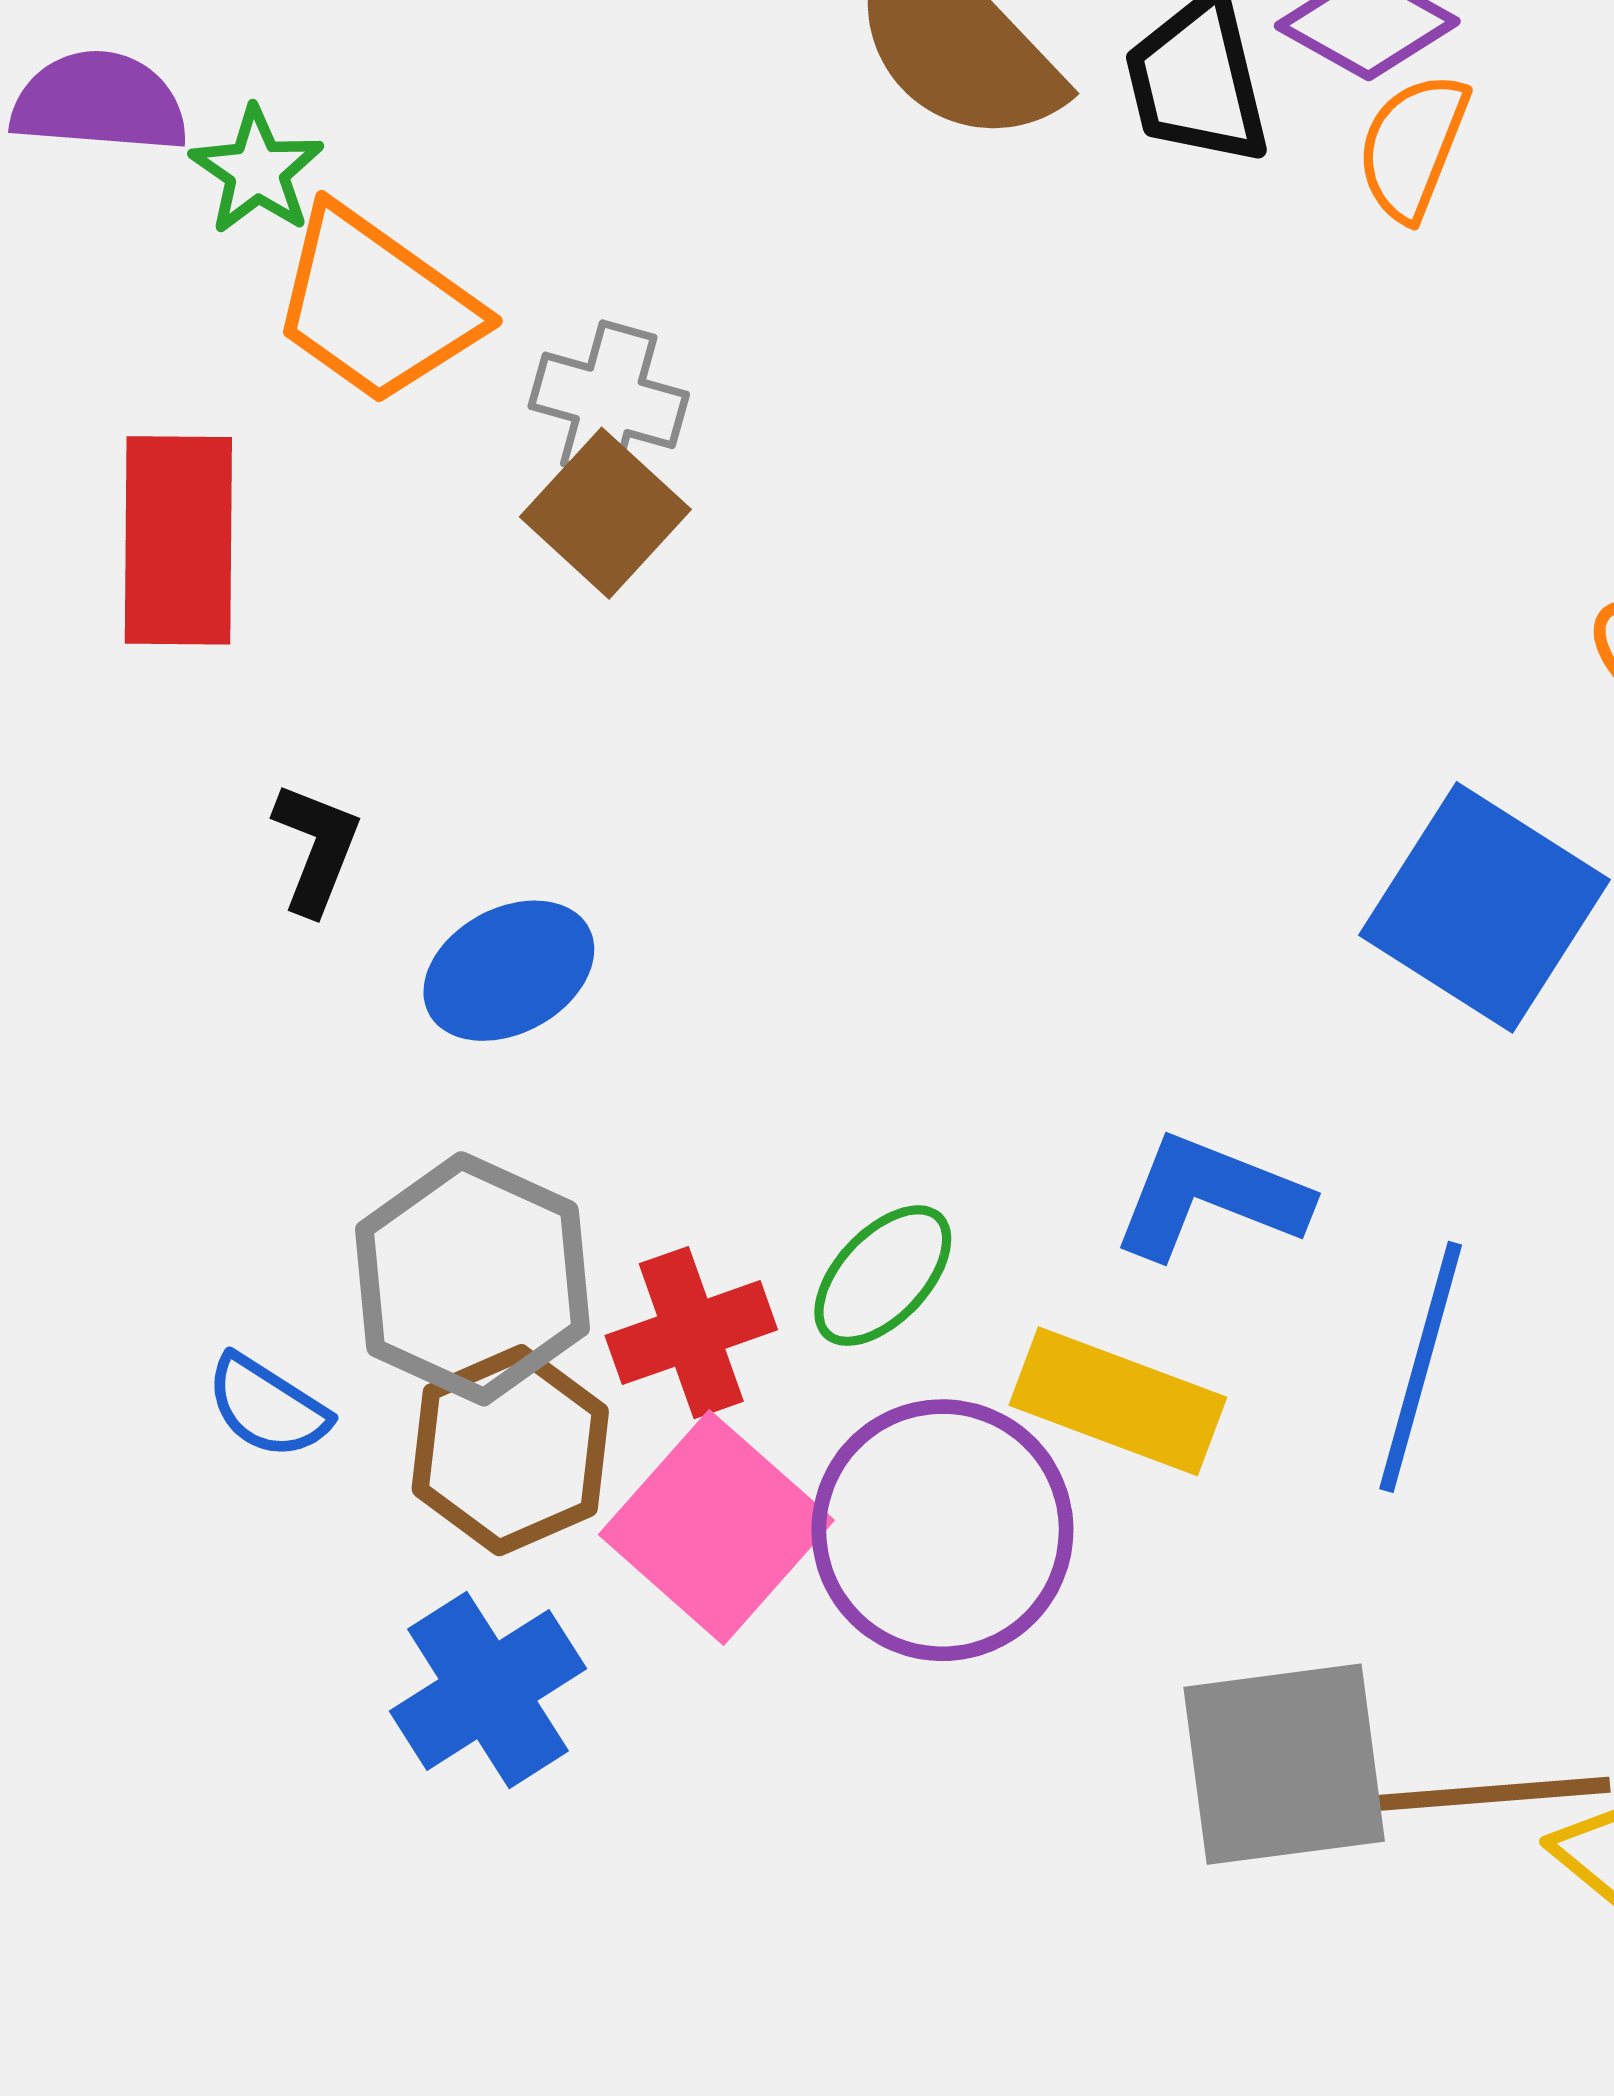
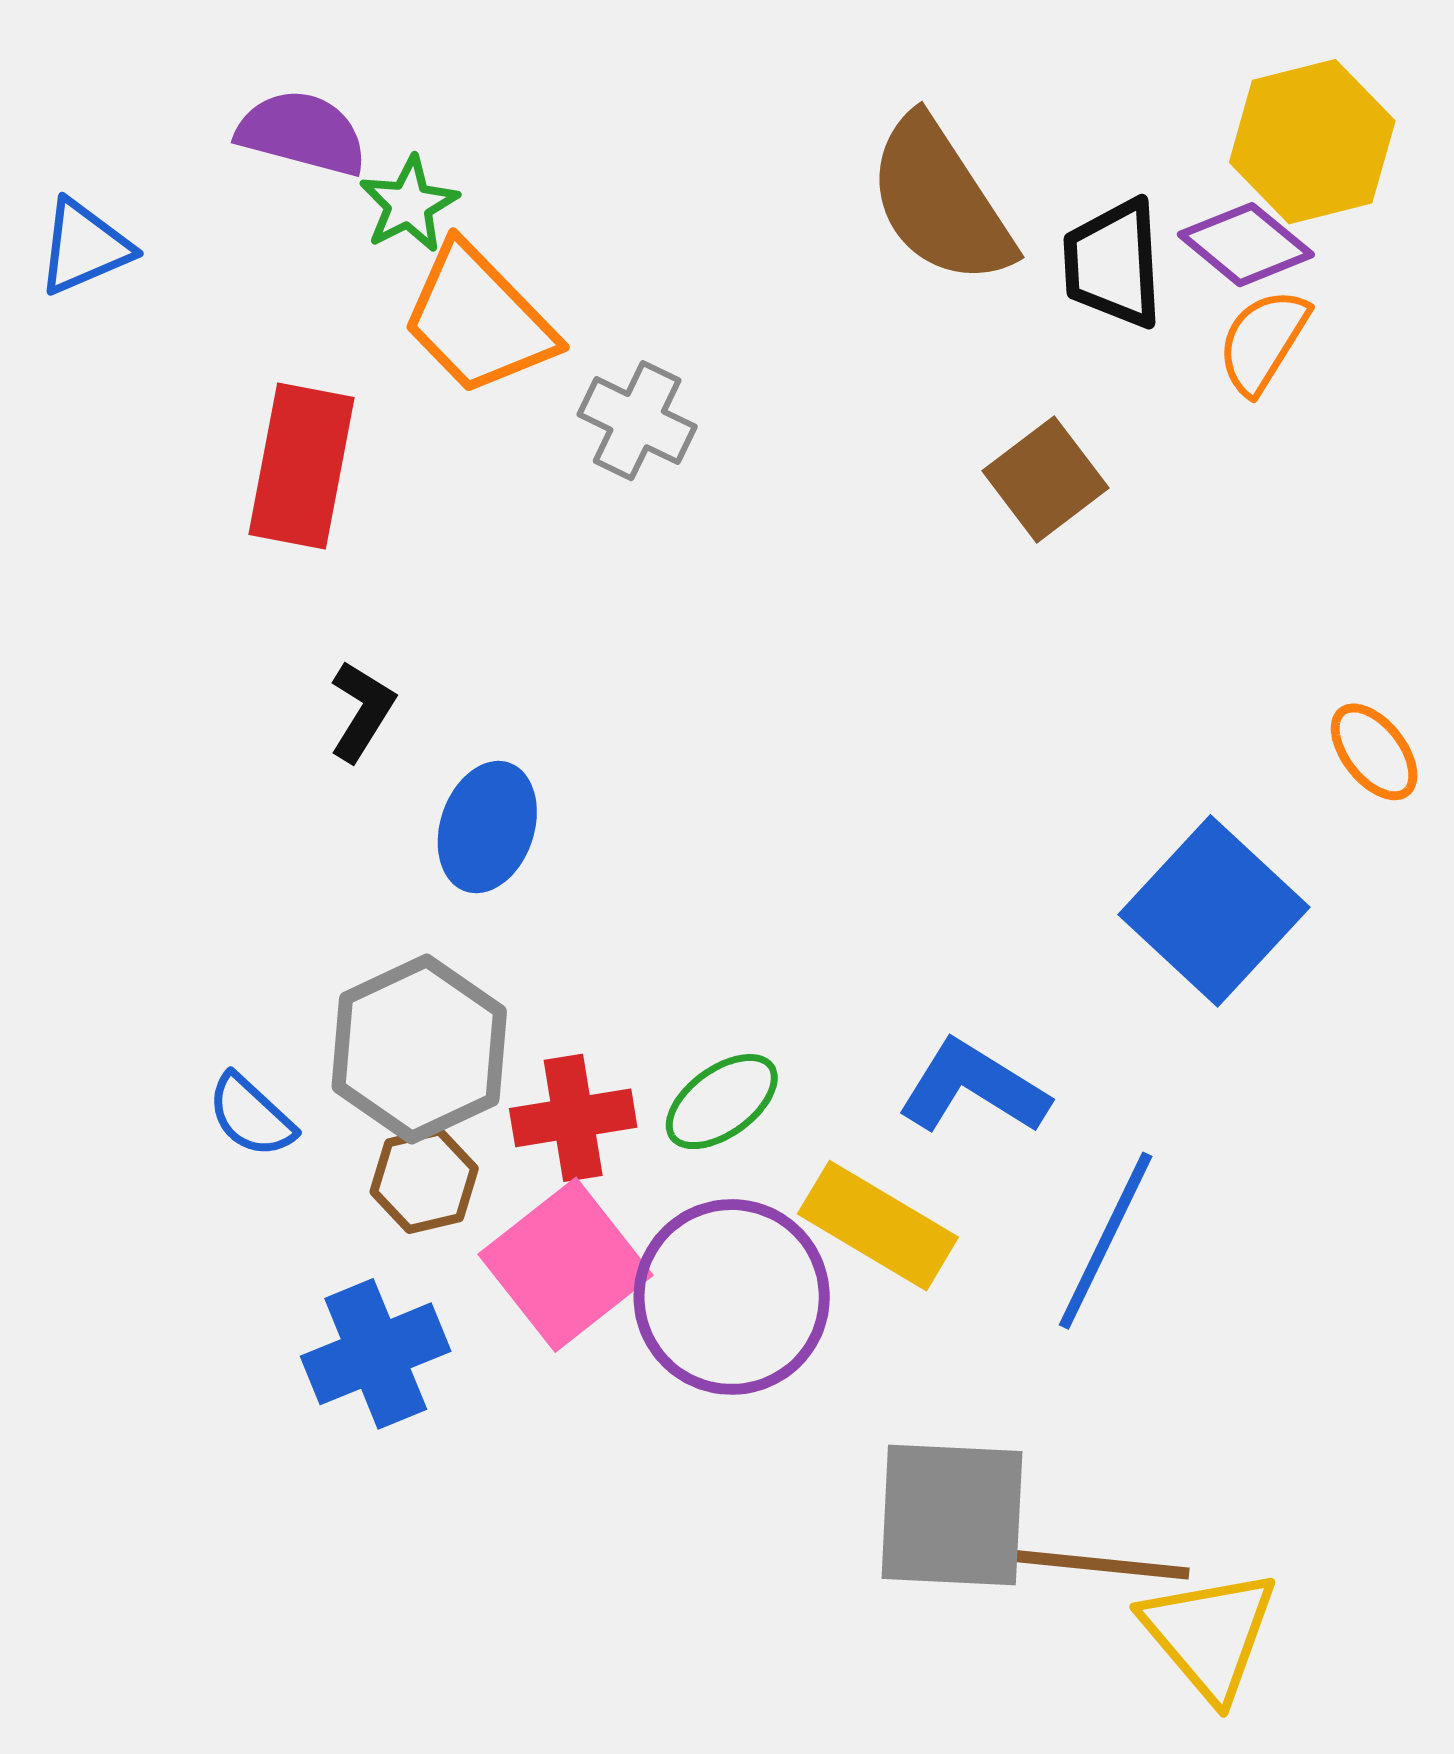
brown square: (605, 513) -> (1045, 479), moved
blue ellipse: (509, 971) -> (487, 827), turned -53
brown hexagon: (510, 1450) -> (424, 1180), size x0.7

